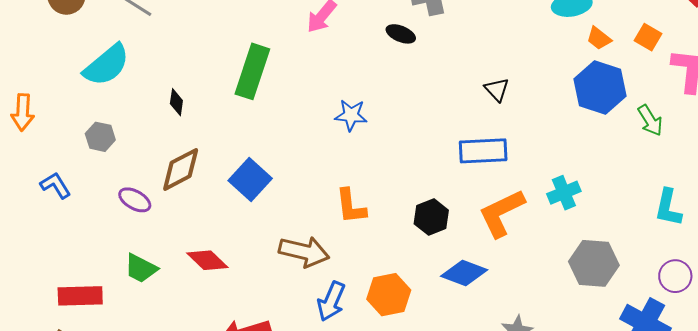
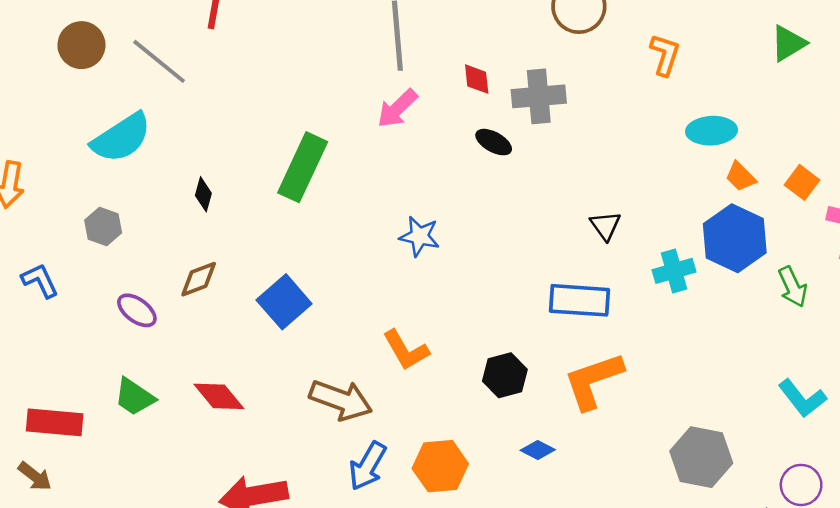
brown diamond: (181, 169) -> (199, 279), size x0.7
cyan cross: (564, 193) -> (674, 271), moved
orange L-shape: (351, 206) -> (406, 350), turned -30
cyan L-shape: (668, 208) -> (802, 398), turned -57
blue diamond: (464, 273) -> (538, 450), size x0.6

